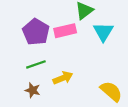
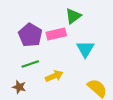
cyan triangle: (103, 32) -> (85, 49), moved
brown star: (33, 90) -> (19, 87), moved

